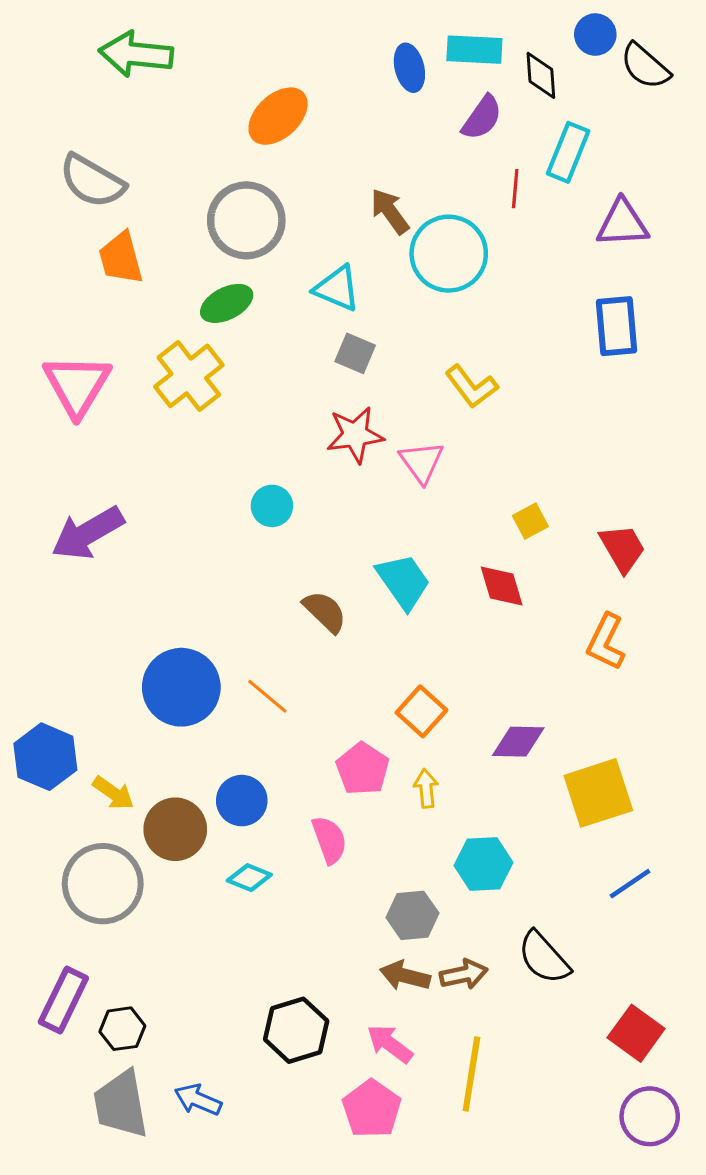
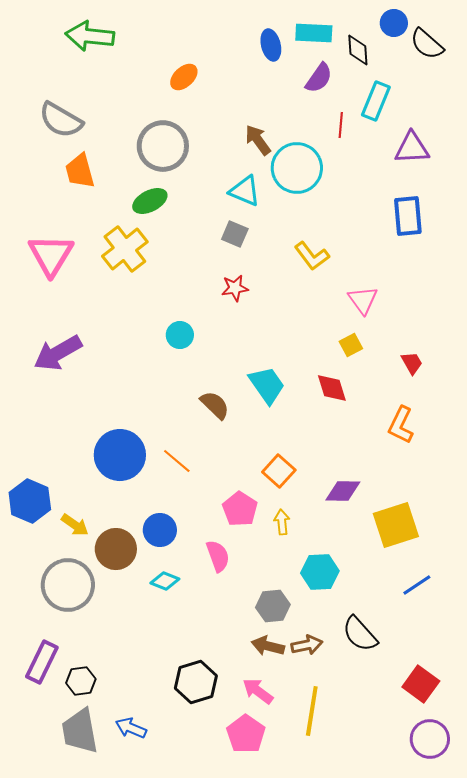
orange ellipse: (278, 116) -> (184, 77), size x0.7
cyan triangle: (337, 288) -> (245, 191), moved
red star: (355, 435) -> (235, 288), size x0.7
pink triangle: (422, 462) -> (363, 300), moved
red trapezoid: (622, 548) -> (412, 363), size x0.7

